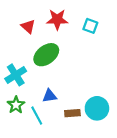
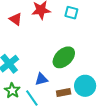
green ellipse: (46, 55) -> (64, 57), moved

